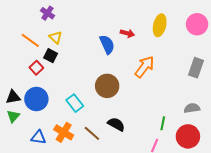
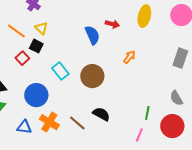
orange arrow: (144, 67) -> (129, 57), size x0.6
blue circle: (36, 99) -> (36, 95), moved
cyan rectangle: (75, 103) -> (60, 71), moved
gray semicircle: (192, 108) -> (176, 98), turned -112

